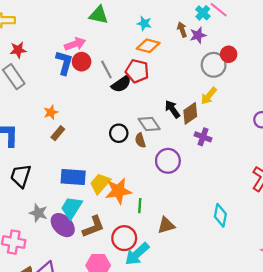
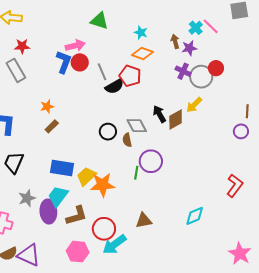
purple cross: (203, 137) -> (183, 71), moved
green line: (140, 206) -> (136, 173), moved
gray star: (38, 213) -> (27, 198), turned 30
cyan diamond: (220, 215) -> (195, 216), turned 50
purple ellipse: (63, 225) -> (48, 211), turned 35

